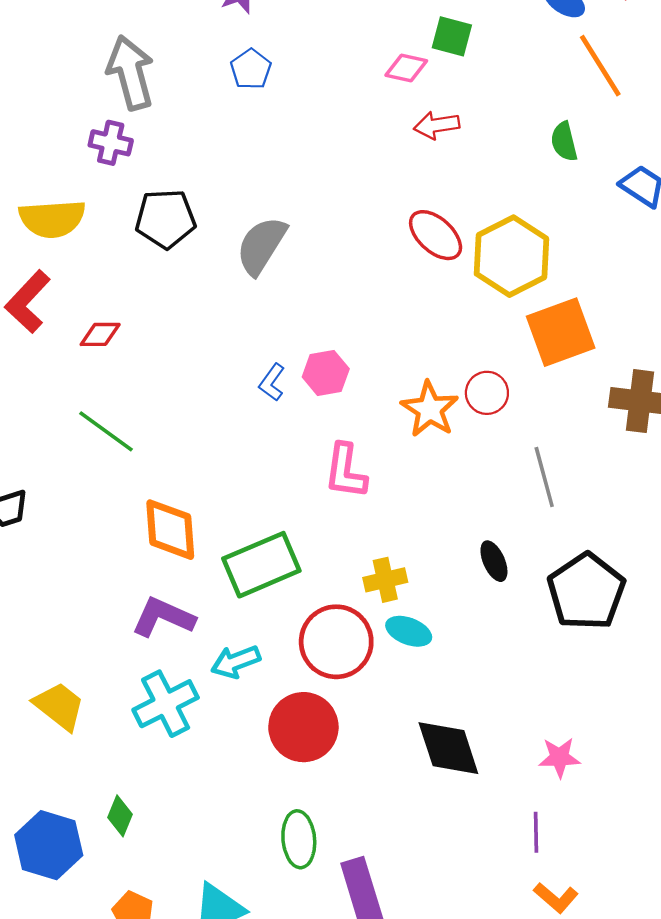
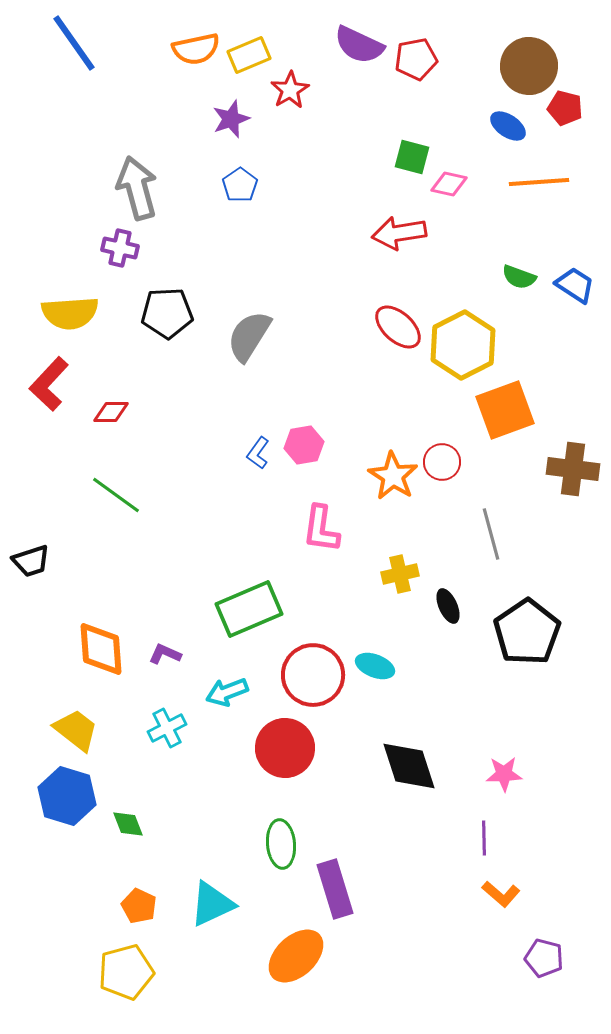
orange line: (600, 66) -> (539, 182), turned -62
pink diamond: (406, 68) -> (449, 184), moved
red arrow: (437, 125) -> (399, 233), size x1.4
green semicircle: (564, 142) -> (519, 277), moved, turned -56
orange diamond: (170, 530) -> (101, 649), moved
yellow cross: (385, 580) -> (400, 574), moved
purple L-shape: (163, 617) -> (165, 654), size x0.6
cyan cross: (166, 704) -> (167, 728), size x0.7
green diamond: (120, 816) -> (128, 824), turned -44
blue hexagon: (49, 845) -> (67, 796), moved

